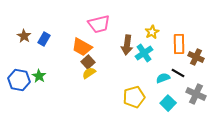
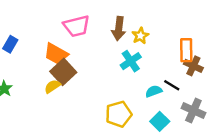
orange rectangle: (179, 44) -> (186, 50), moved
brown arrow: (127, 45) -> (119, 29), moved
brown square: (88, 62) -> (63, 72), size x1.5
yellow semicircle: (89, 73) -> (52, 86), moved

